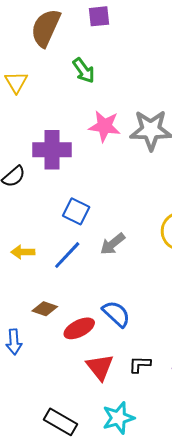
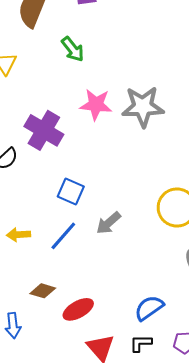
purple cross: (52, 150) -> (44, 130), turned 33
blue semicircle: (116, 314) -> (149, 308), moved, turned -76

